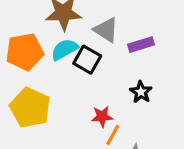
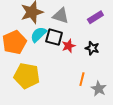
purple rectangle: (141, 45) -> (95, 17), moved
red star: (102, 117) -> (69, 46), moved

